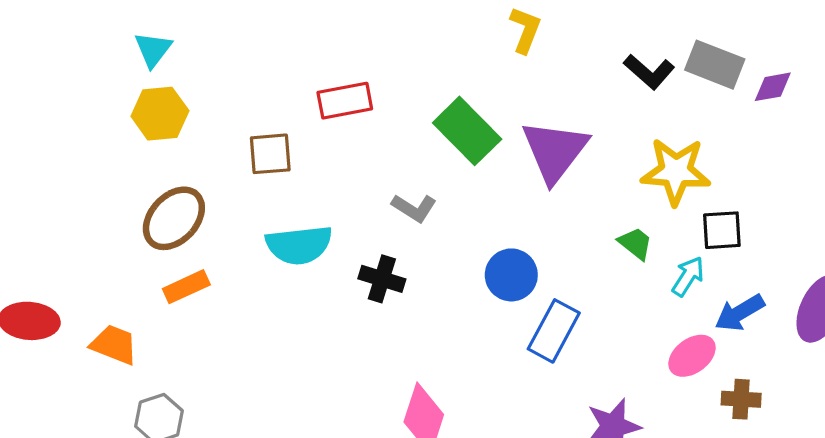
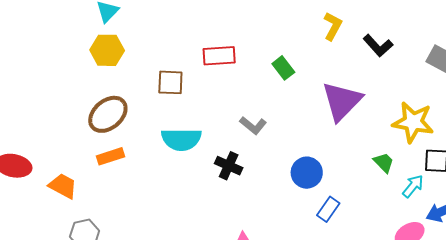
black L-shape: (649, 72) -> (378, 46), moved
green rectangle: (467, 131) -> (283, 68), moved, size x0.6
blue rectangle: (554, 331) -> (328, 209), size x0.7

